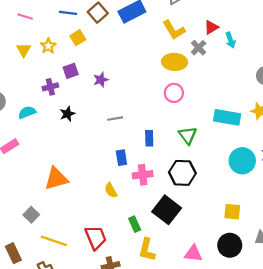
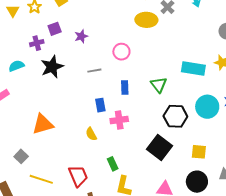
pink circle: (174, 93) -> (121, 52), moved
black star: (67, 114) -> (52, 67), size x1.6
black hexagon: (182, 173) -> (175, 116), moved
black square: (167, 210) -> (160, 147), moved

